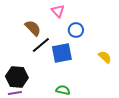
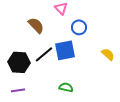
black line: (41, 45) -> (44, 54), moved
black hexagon: (17, 77) -> (19, 62), moved

